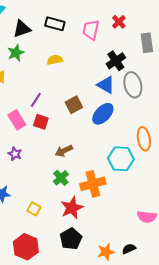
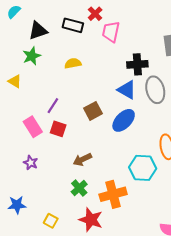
red cross: (119, 22) -> (95, 14), moved
black cross: (116, 61) -> (137, 64), turned 30
red star: (72, 208) -> (91, 220), turned -30

